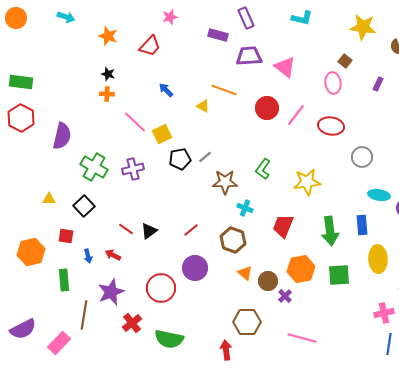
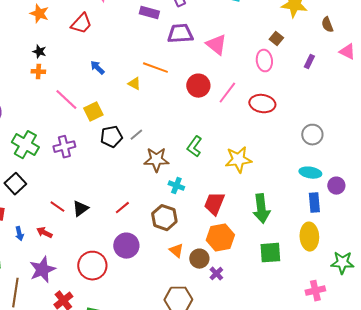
gray circle: (362, 157) -> (312, 135), moved
blue rectangle: (362, 225) -> (314, 203), moved
orange hexagon: (301, 269) -> (220, 238), moved

